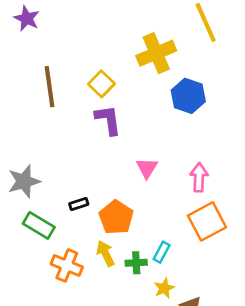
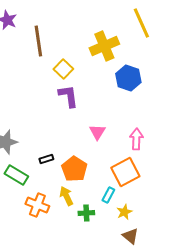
brown line: (49, 87) -> (38, 41), moved
orange square: (207, 221) -> (125, 172), moved
green cross: (136, 263) -> (86, 213), moved
yellow star: (164, 288) -> (124, 212), moved

